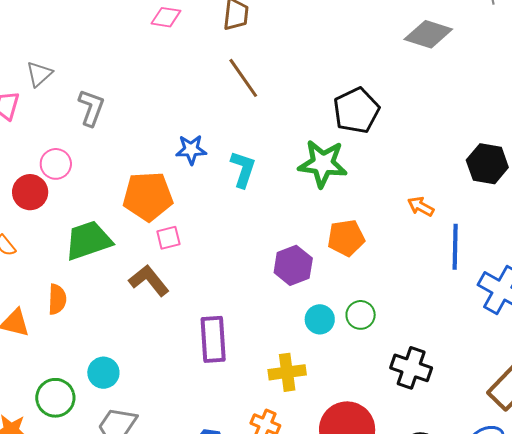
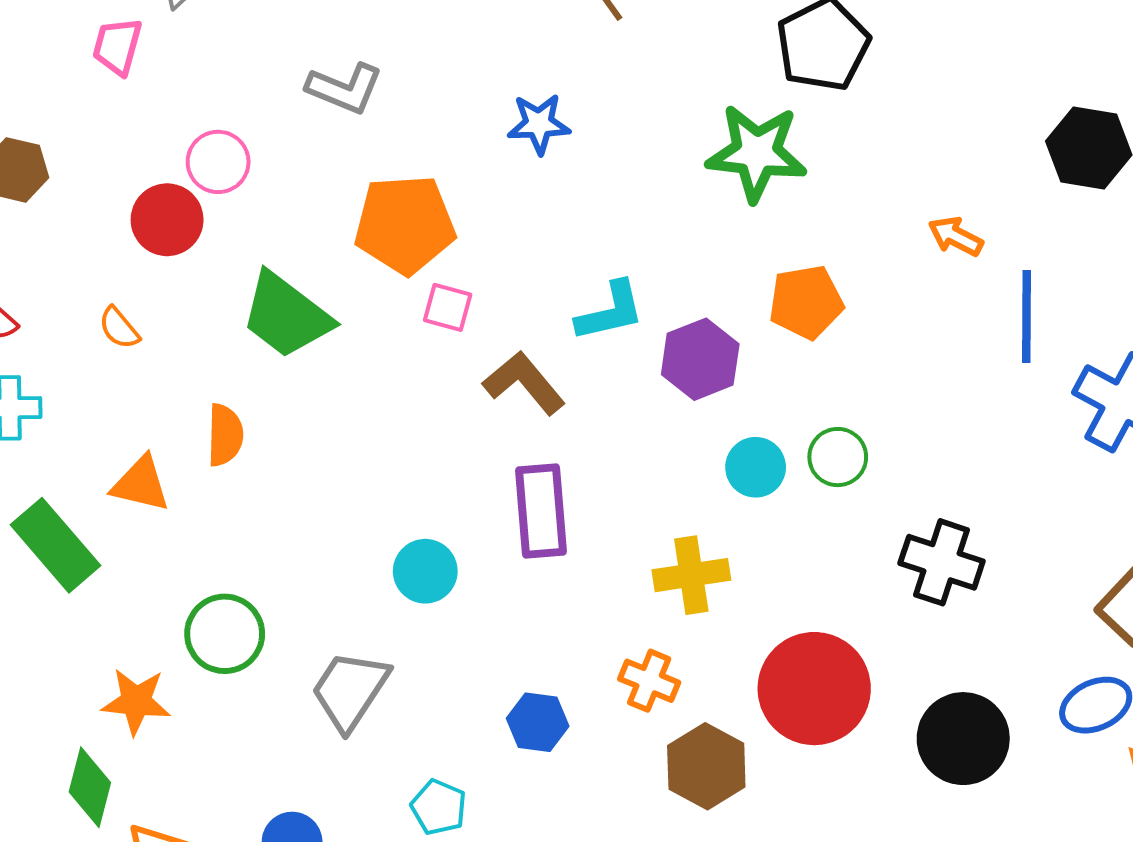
gray L-shape: (91, 108) -> (345, 88), moved, turned 93
blue star: (191, 150) -> (539, 124), moved
cyan L-shape: (243, 169) -> (610, 311), moved, turned 60
pink square: (168, 238) -> (448, 307), turned 30
green trapezoid: (88, 240) -> (286, 315), turned -123
brown L-shape: (149, 281) -> (524, 383), moved
cyan circle: (103, 373) -> (425, 571), moved

